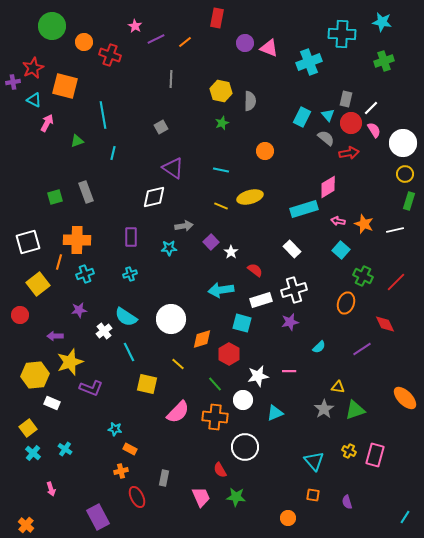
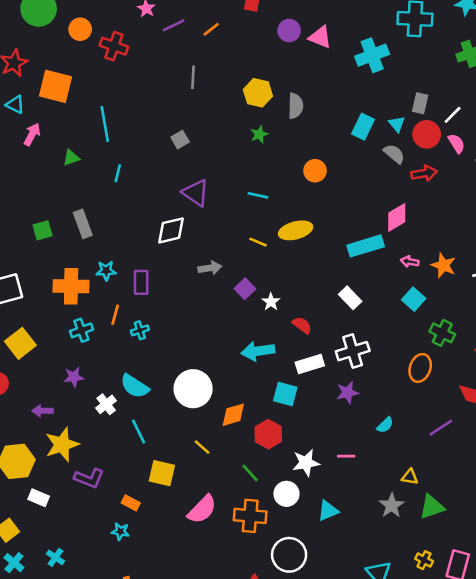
cyan star: (169, 248) -> (106, 271), moved
orange line: (59, 262) -> (115, 315), moved
orange rectangle: (130, 449) -> (131, 503), moved

